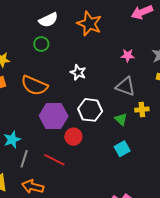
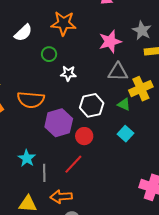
green circle: (41, 44) -> (49, 54), moved
pink star: (128, 55) -> (110, 42), size x1.6
yellow cross: (142, 110) -> (141, 89), size x1.6
cyan square: (122, 149) -> (126, 134), moved
red line: (54, 160) -> (73, 164), turned -55

